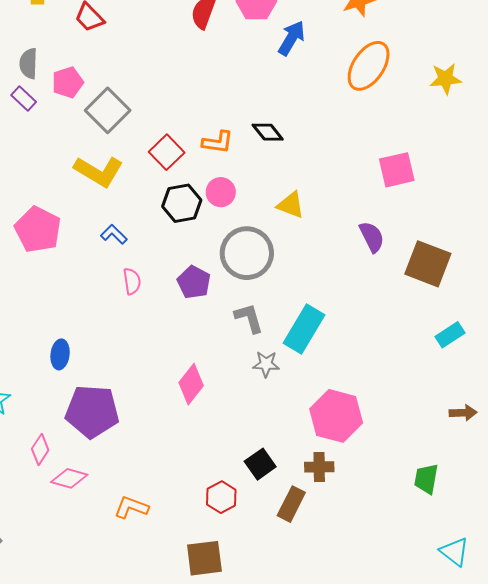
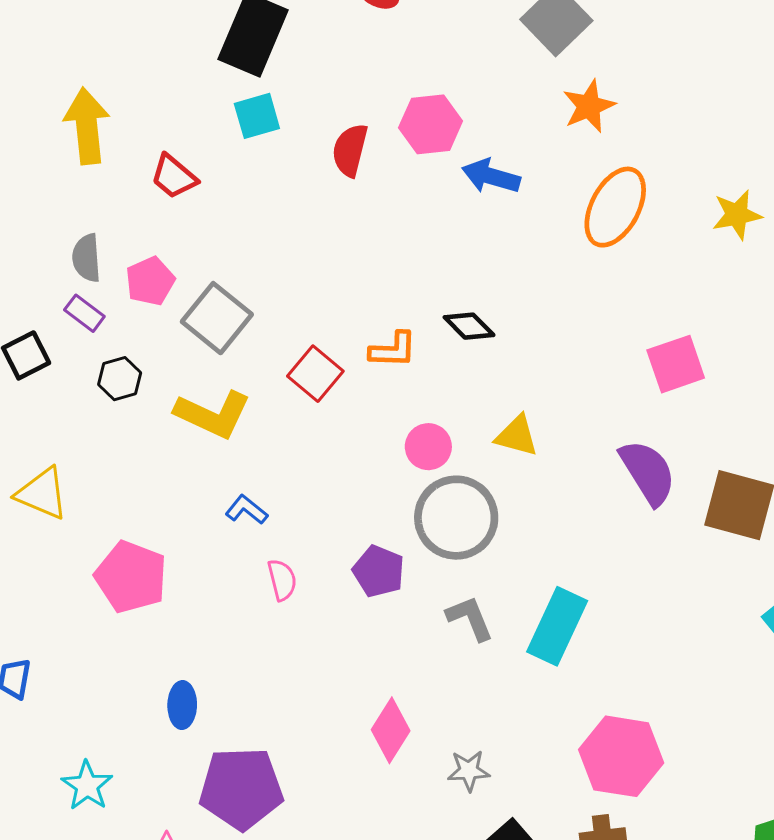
blue arrow: (291, 38) -> (491, 176), turned -99
pink circle: (221, 192) -> (428, 447), moved
black hexagon: (182, 203) -> (120, 379), moved, size x0.7
pink pentagon: (38, 229) -> (131, 577), moved
purple semicircle: (372, 237) -> (648, 472), size x1.4
gray star: (266, 364) -> (469, 771), moved

